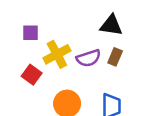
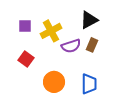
black triangle: (111, 25) -> (89, 20), turned -36
yellow cross: (57, 54) -> (51, 31), moved

